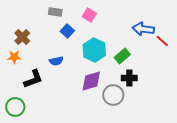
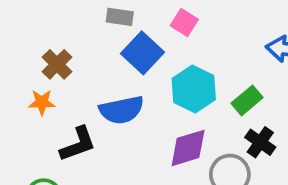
blue square: (67, 31) -> (142, 53), size x1.5
blue semicircle: (56, 61) -> (122, 110), size x1.6
black cross: (129, 78) -> (260, 142), turned 35

